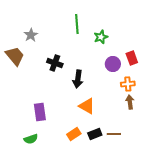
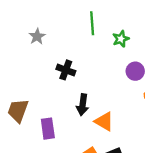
brown trapezoid: (15, 56) -> (18, 111), moved, turned -120
black arrow: (78, 79) -> (83, 105), moved

